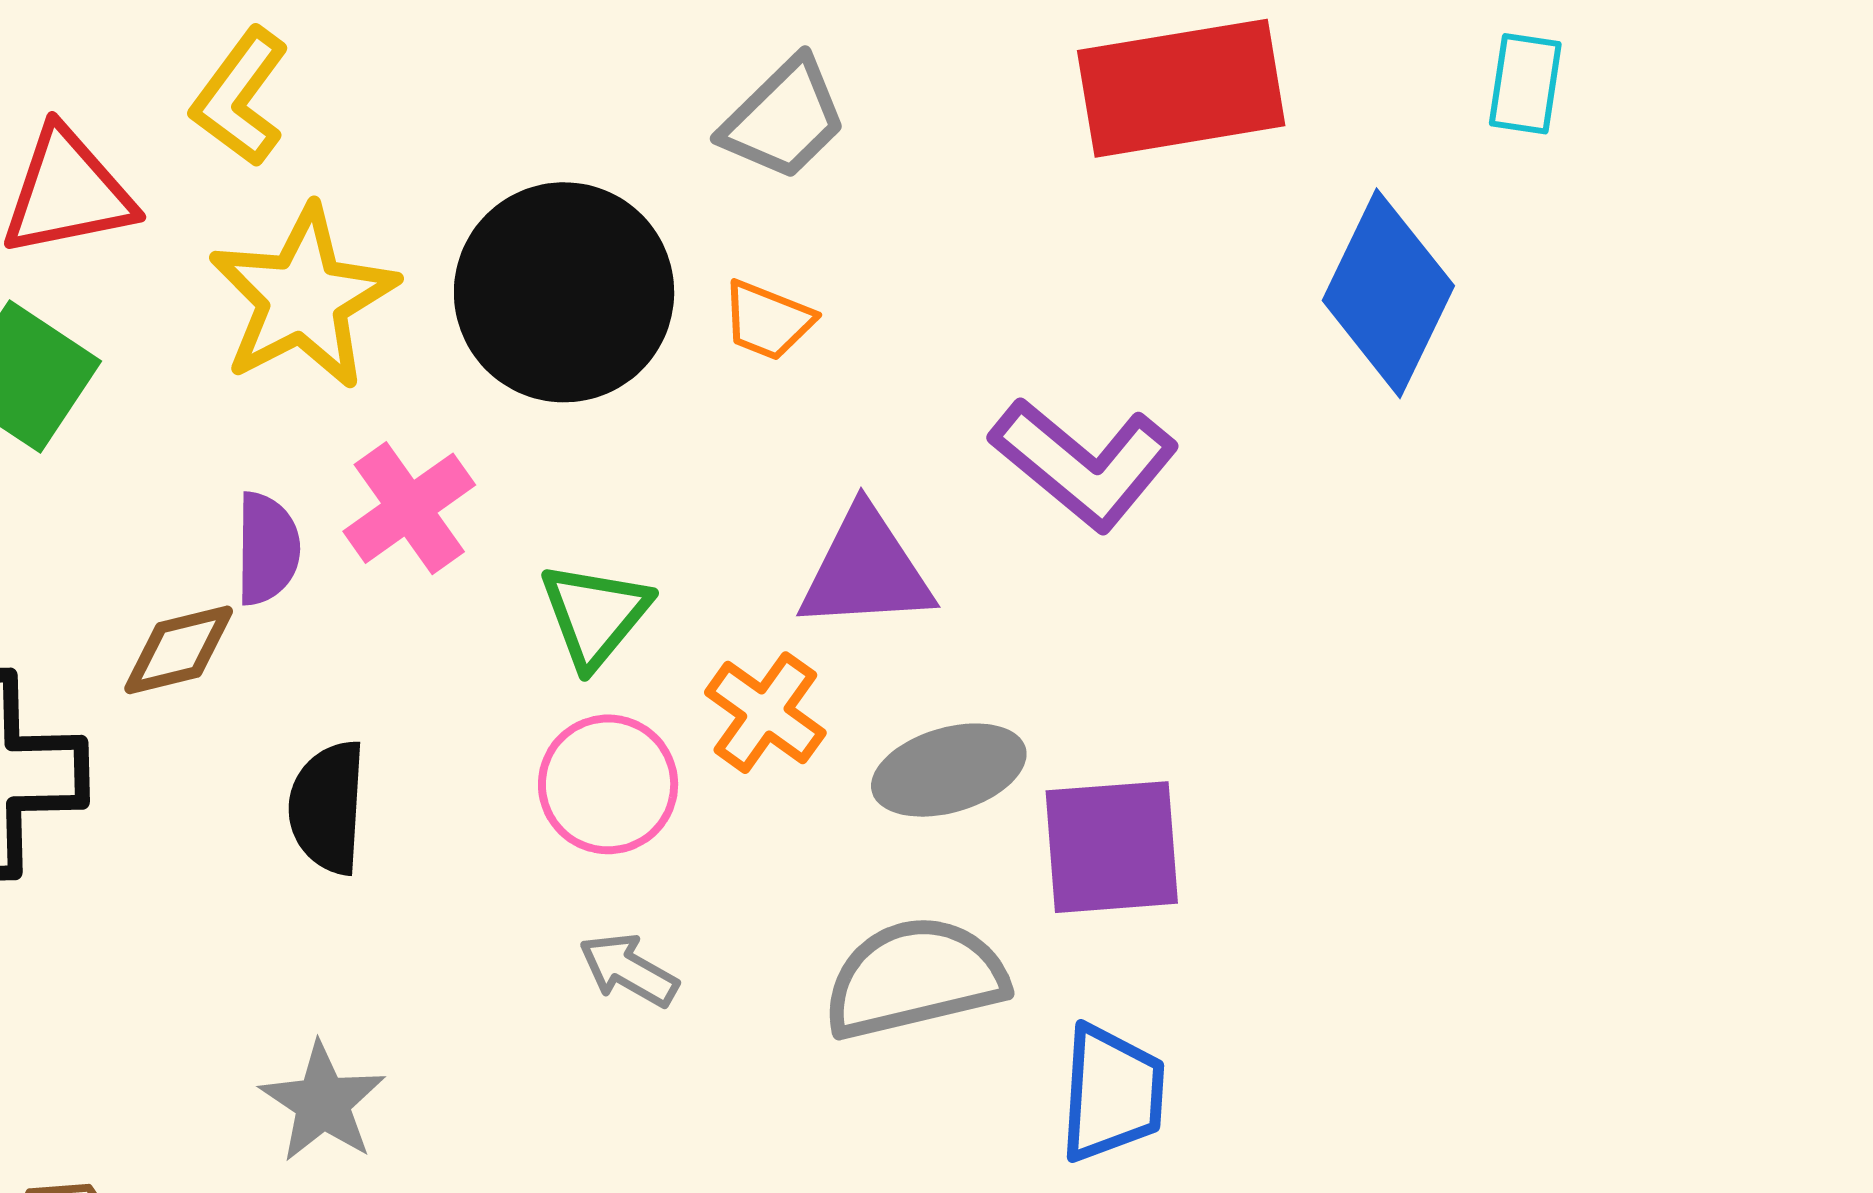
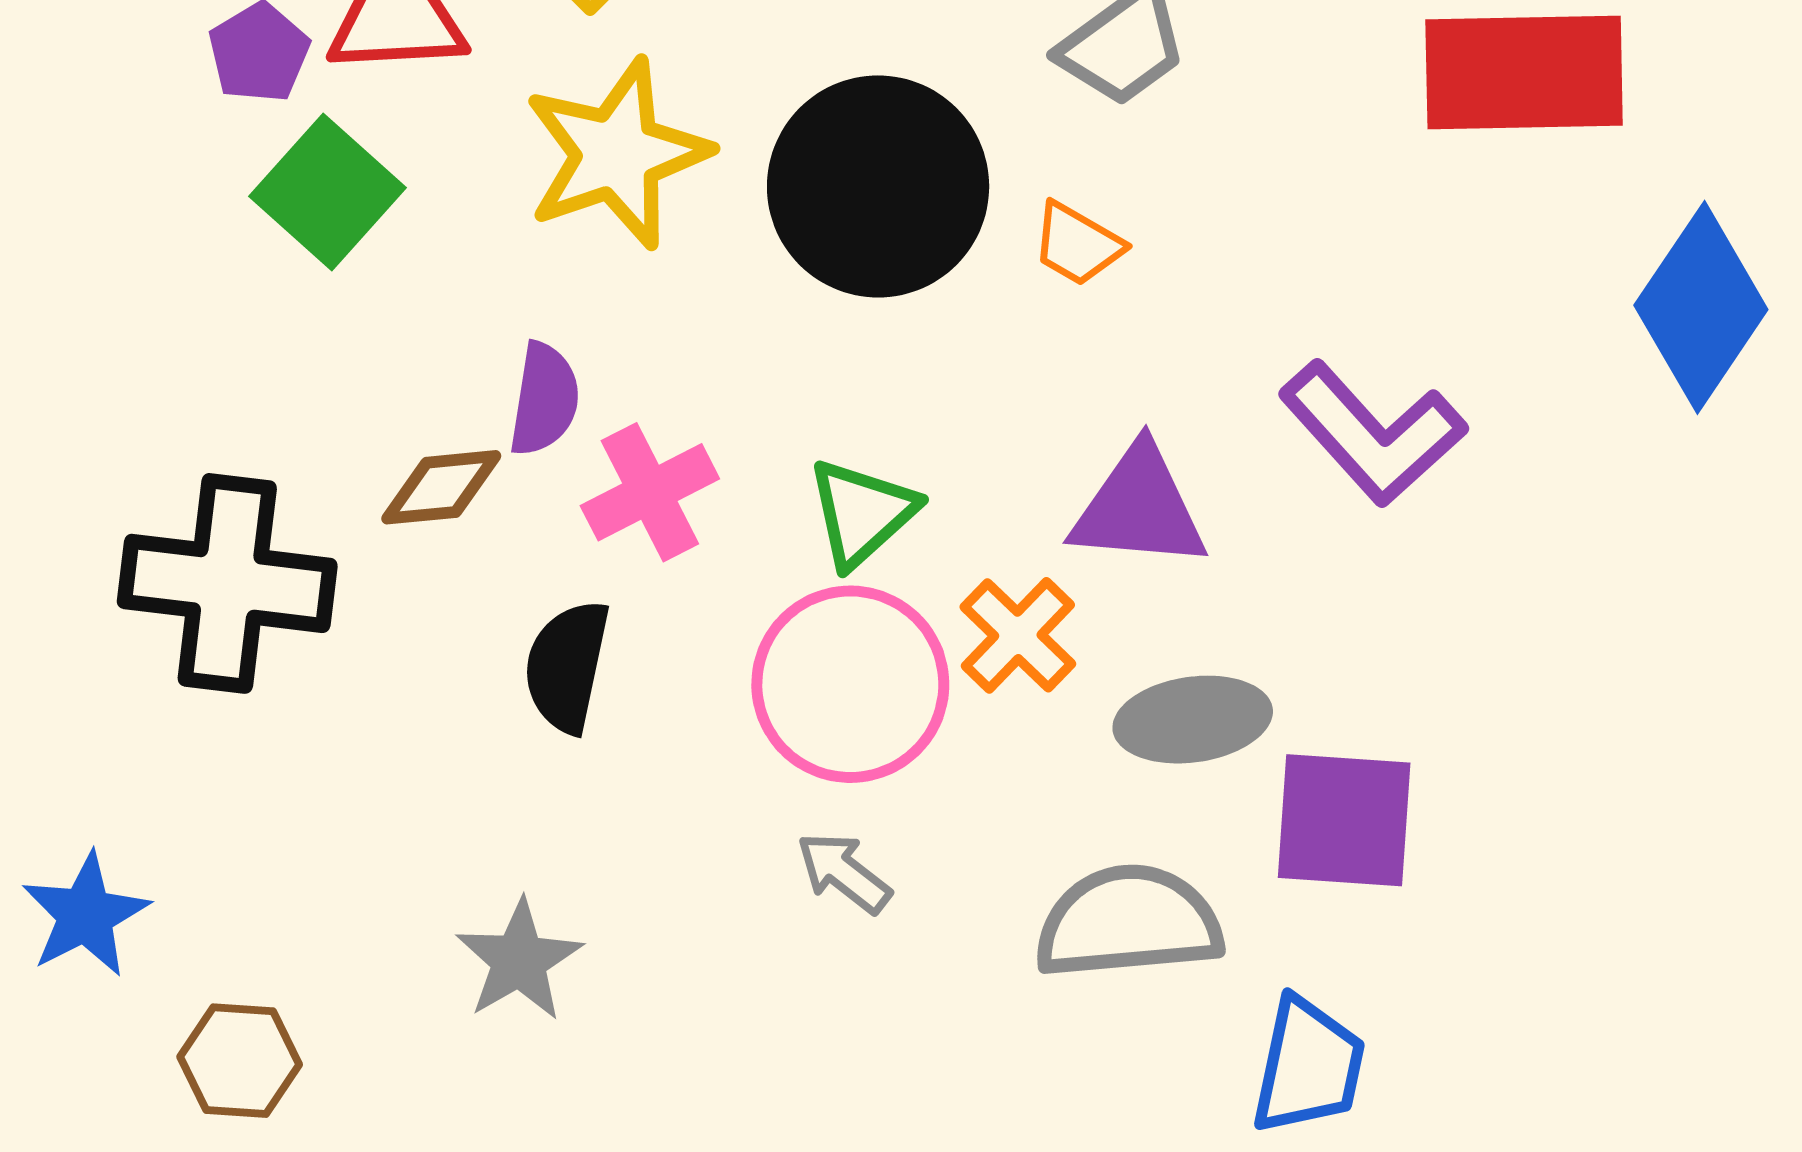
pink cross: (409, 508) -> (650, 492), moved
pink circle: (608, 784) -> (850, 684), size x1.4

